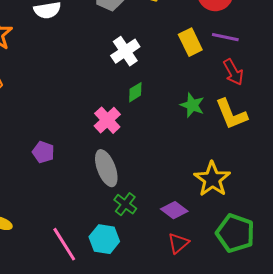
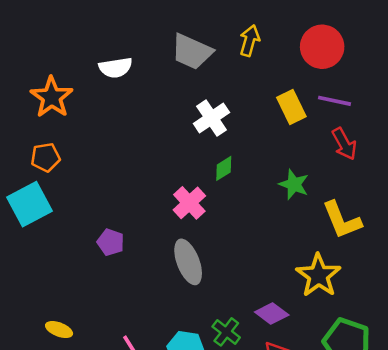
yellow L-shape: (231, 114) -> (342, 220), moved
green cross: (125, 204) -> (226, 332), moved

